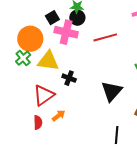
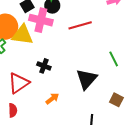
yellow triangle: (48, 61) -> (23, 35), moved
orange arrow: (59, 116) -> (52, 99), moved

